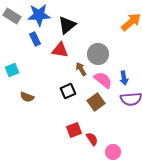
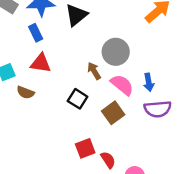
red triangle: (60, 50) -> (41, 63), moved
black square: (68, 91) -> (78, 99), turned -35
brown semicircle: (27, 97) -> (25, 92), moved

